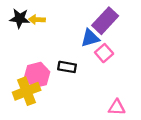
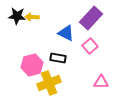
blue triangle: (90, 38) -> (66, 33), moved, turned 42
yellow cross: (27, 91) -> (49, 83), moved
pink triangle: (117, 107) -> (101, 82), moved

